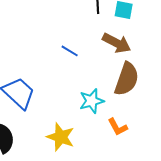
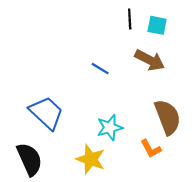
brown semicircle: (127, 79) -> (168, 117), moved, turned -40
cyan star: (92, 101) -> (110, 128), moved

